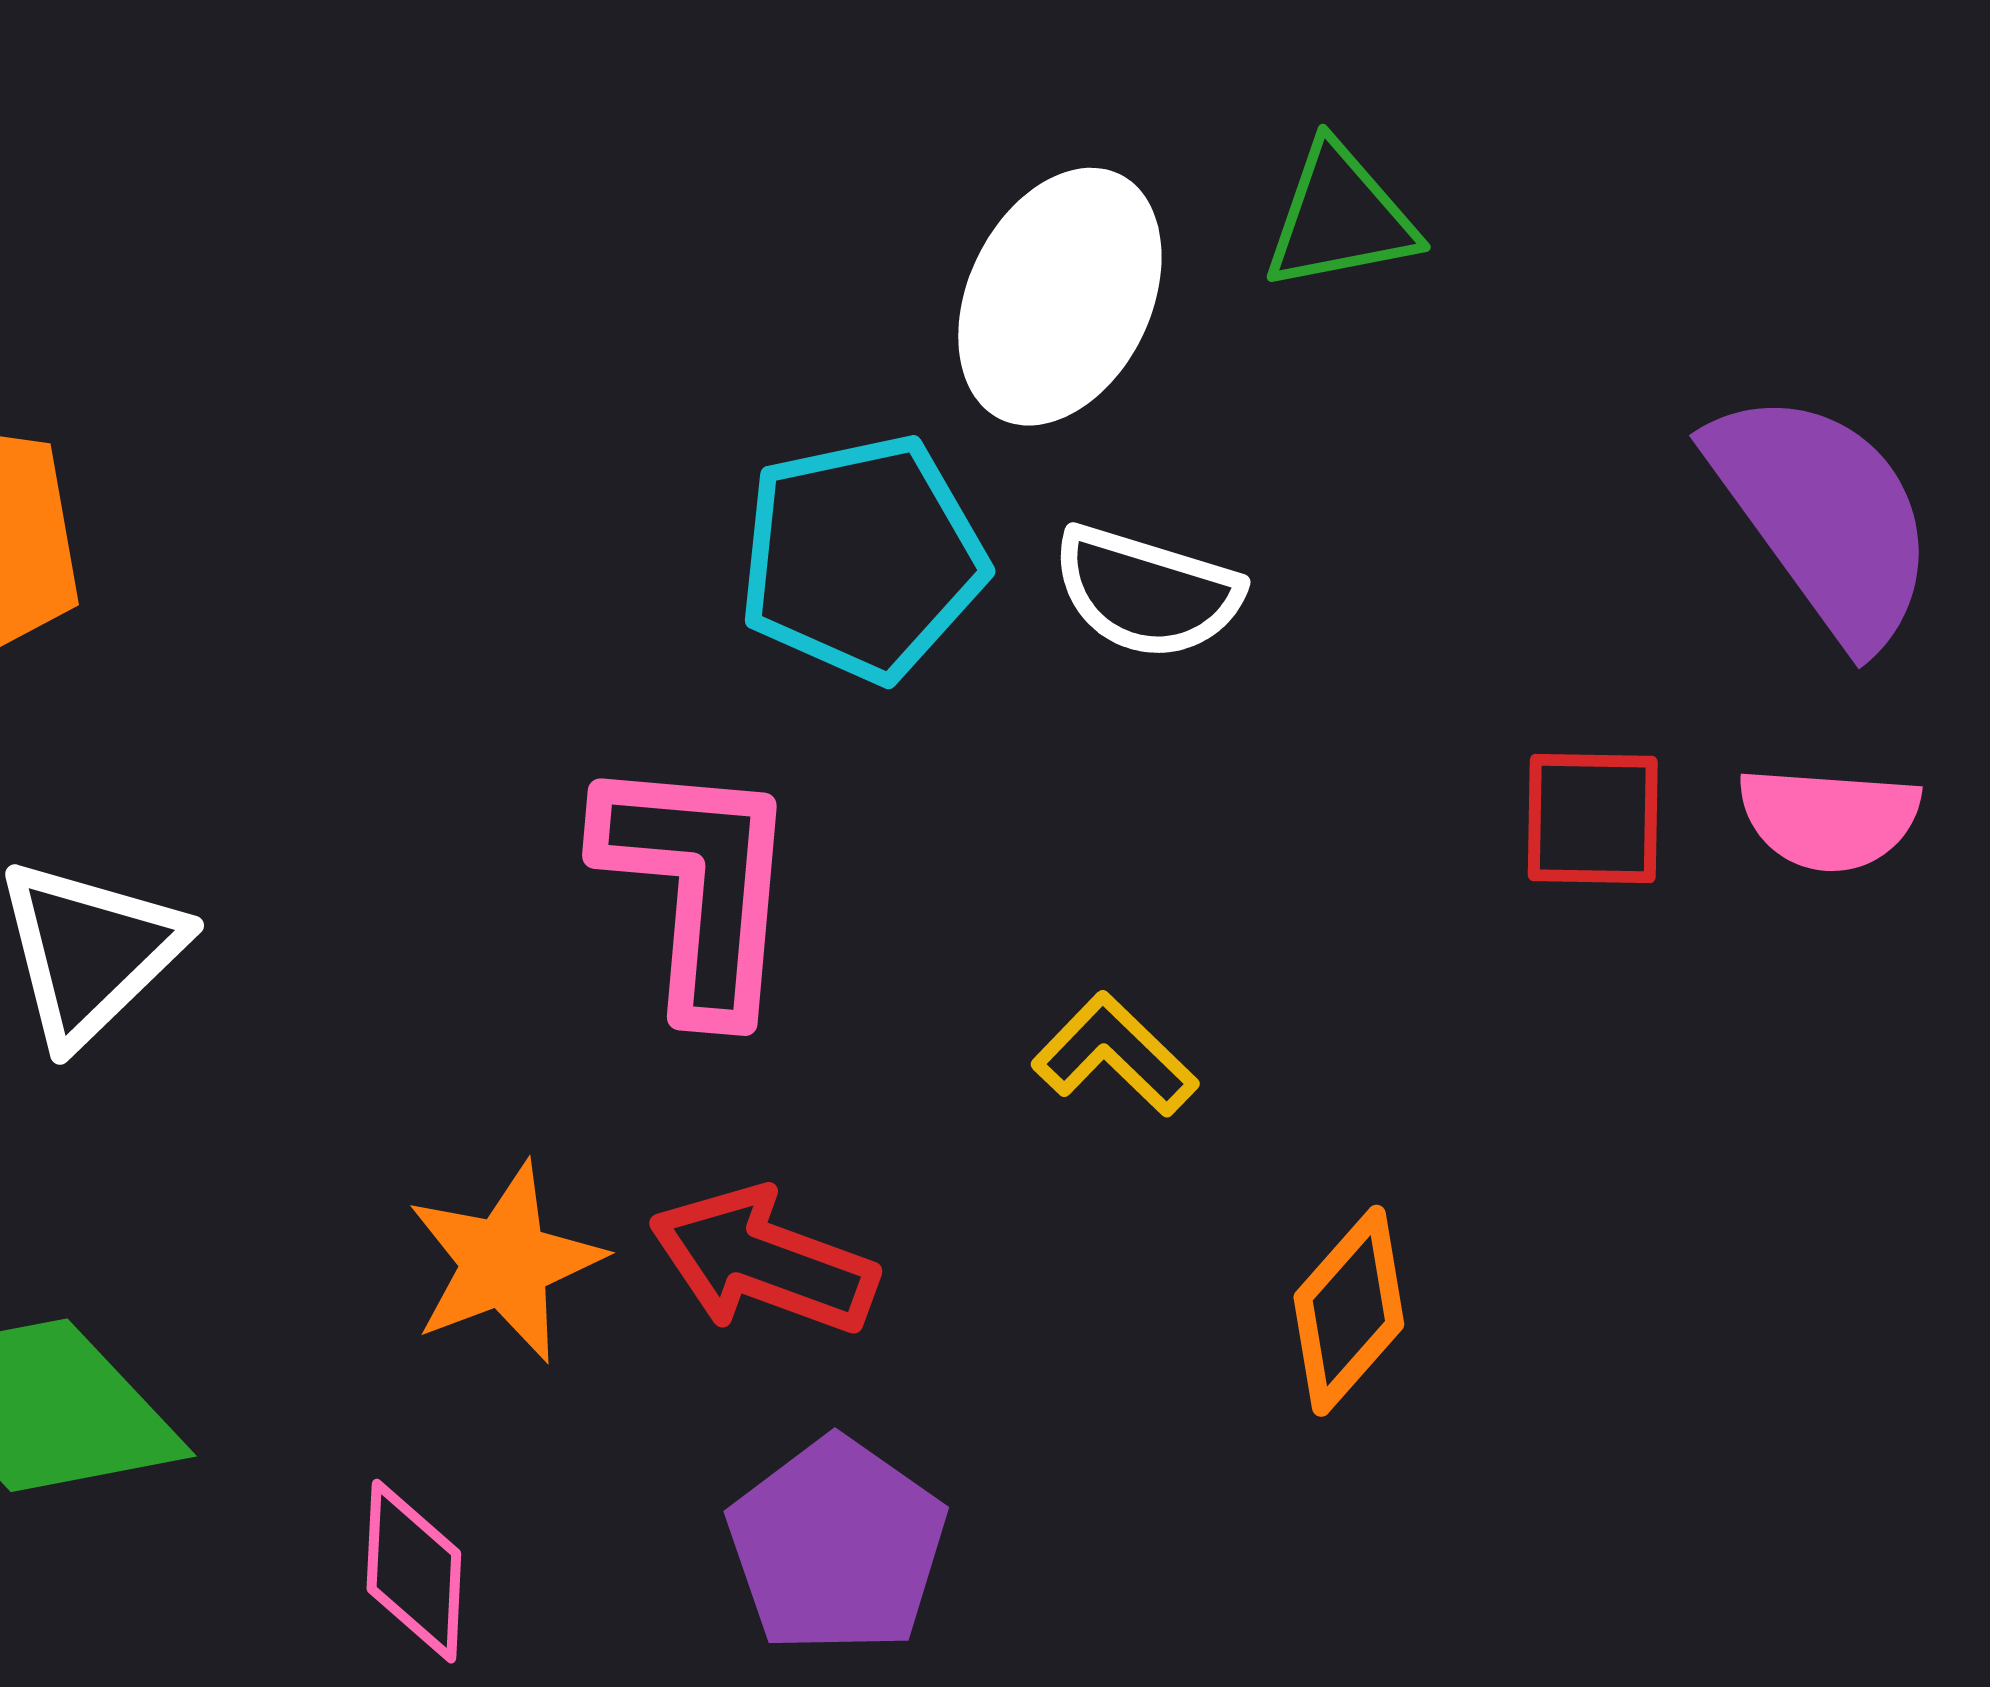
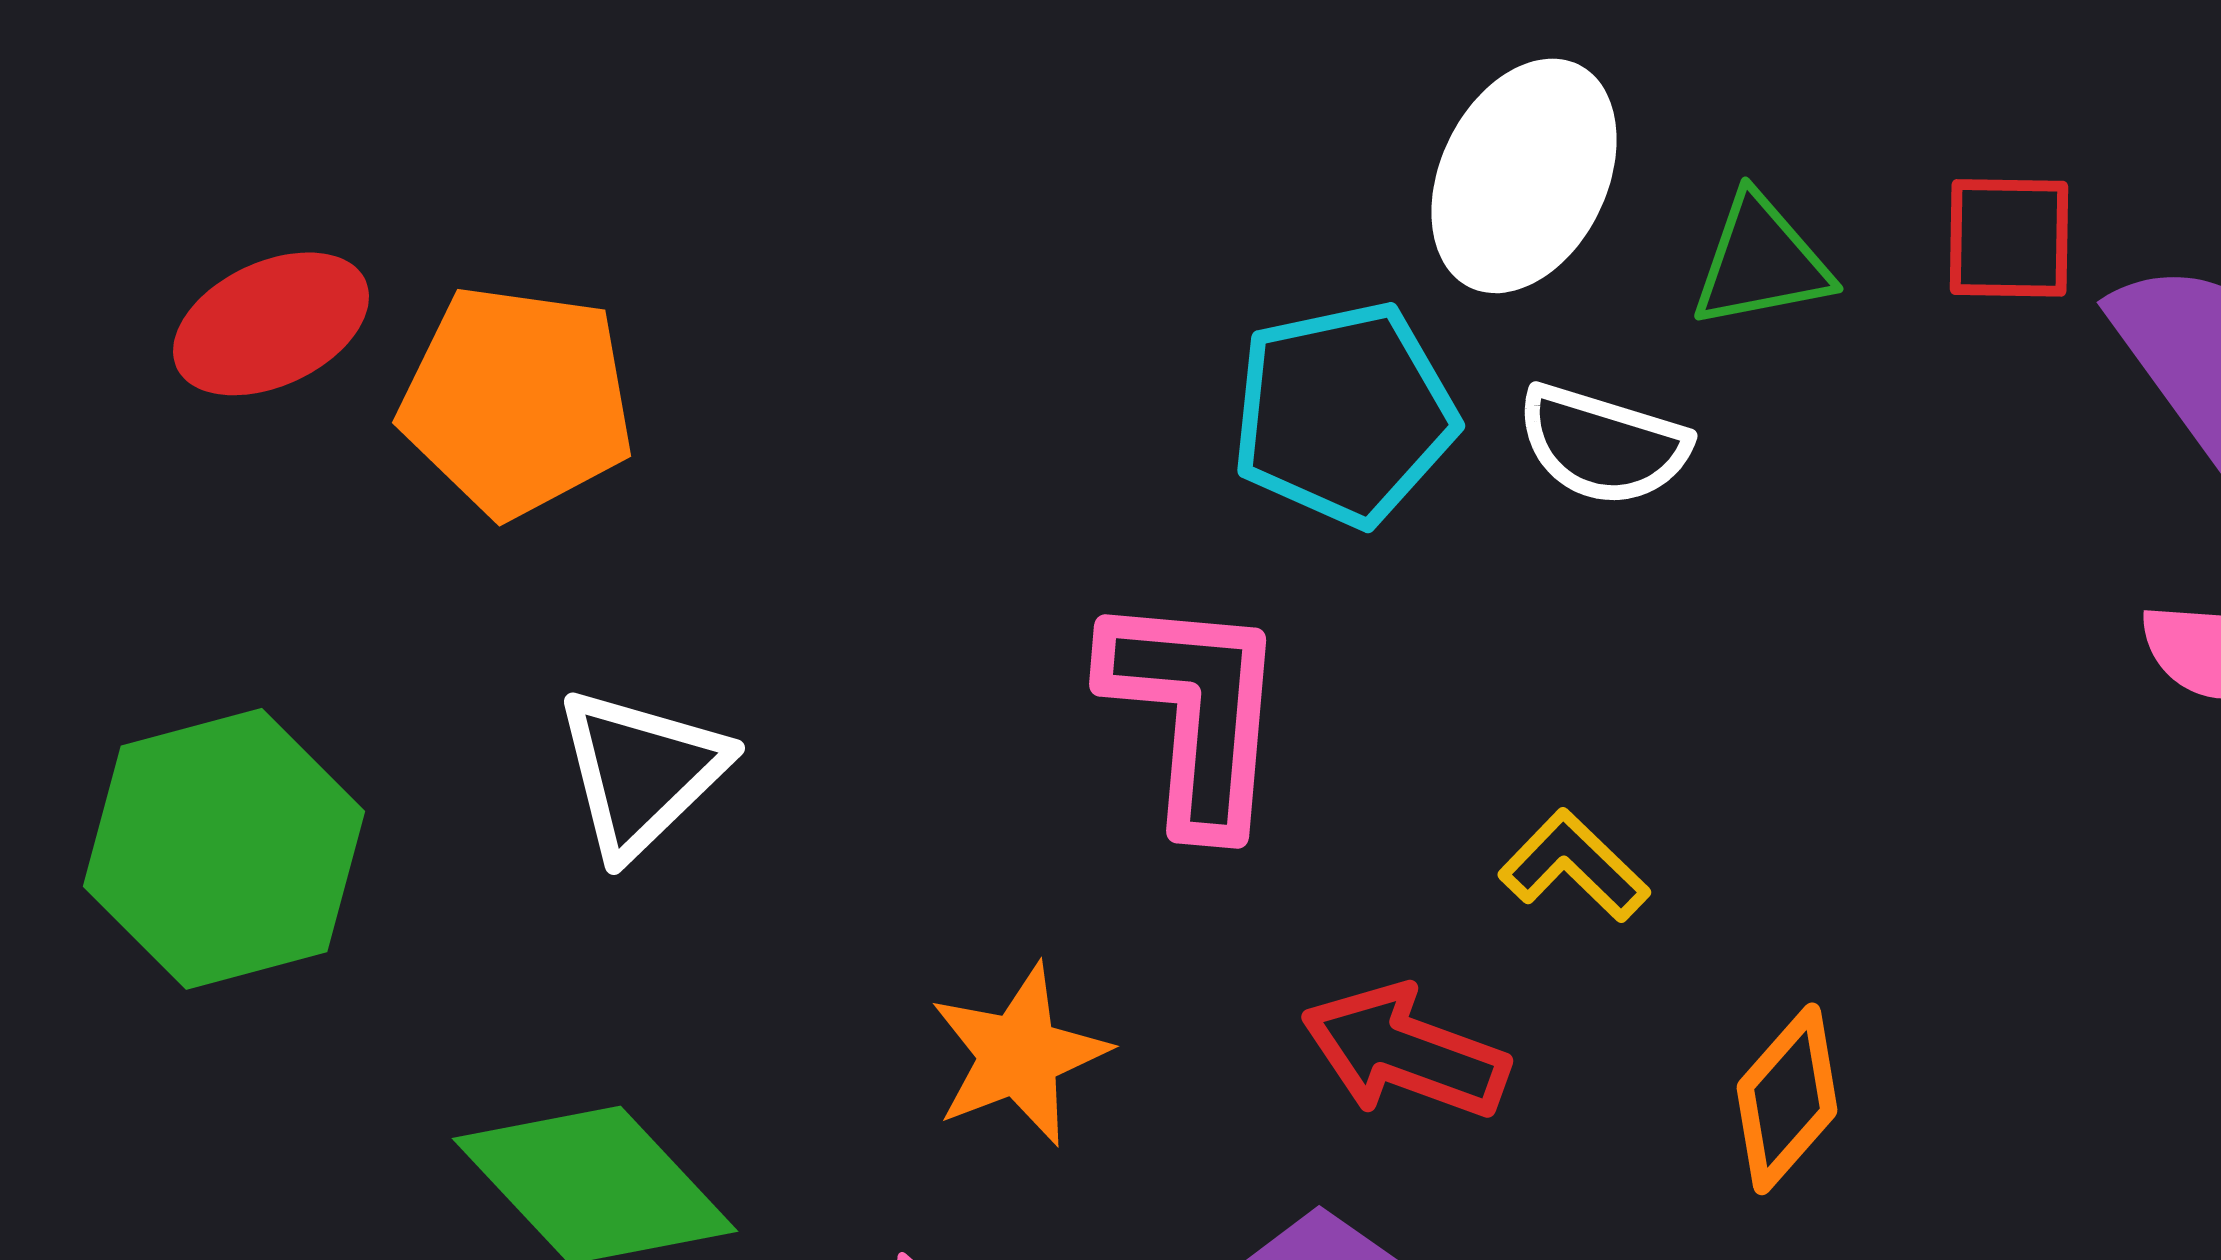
green triangle: (1340, 218) -> (1761, 262), moved
red square: (1593, 819) -> (2009, 238), moved
red arrow: (763, 1261) -> (1405, 1052), moved

